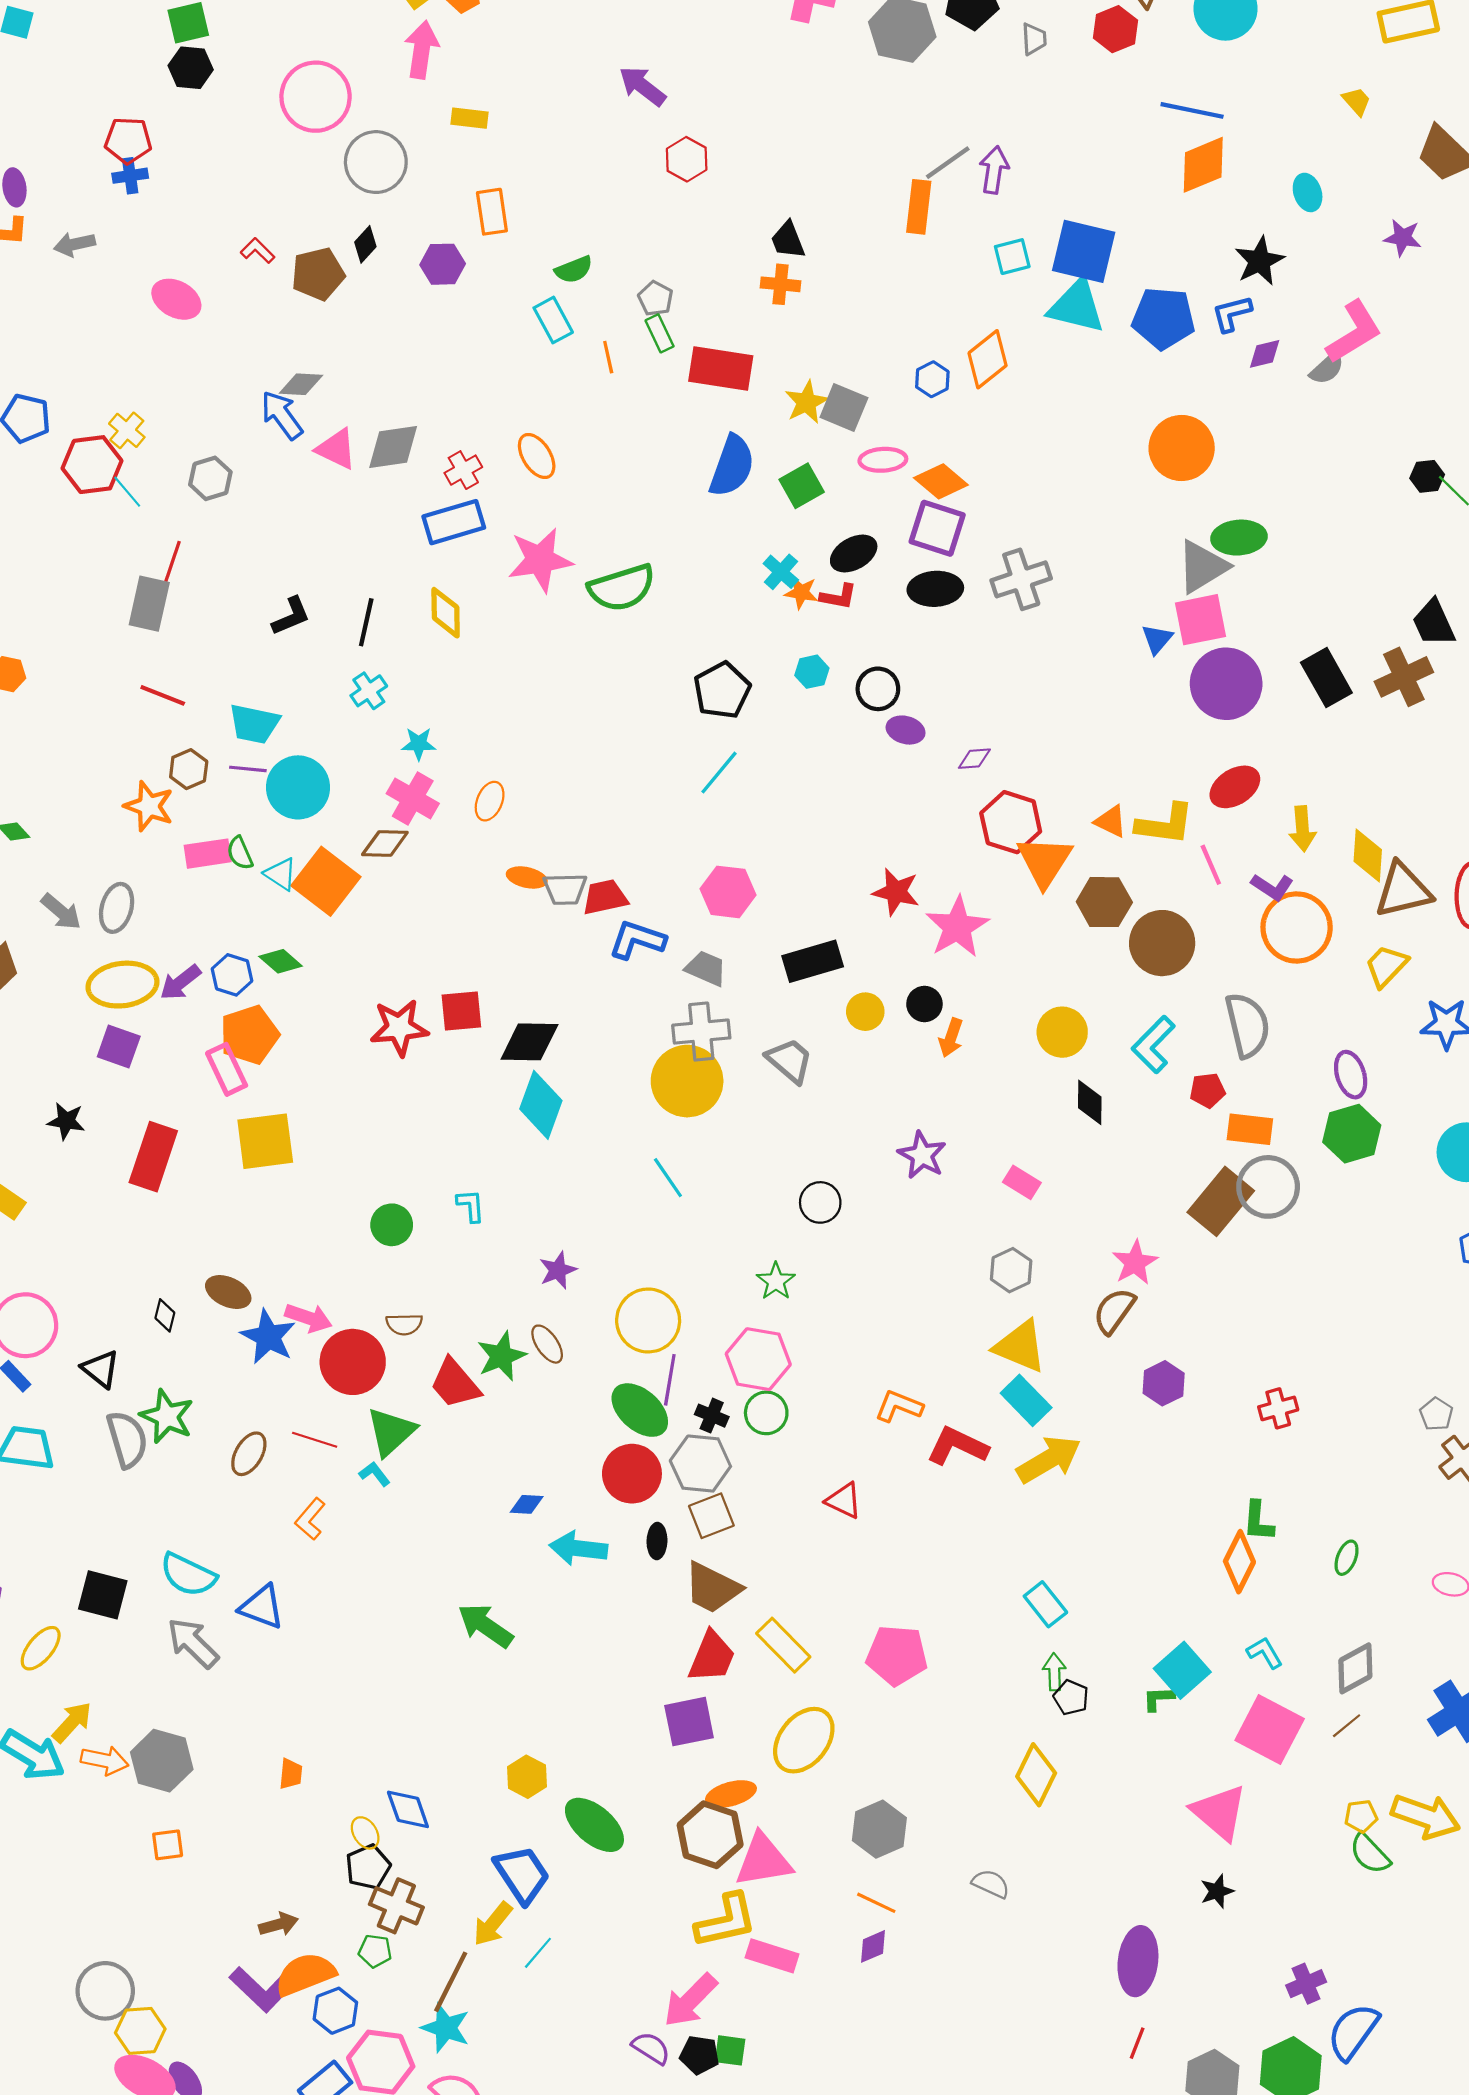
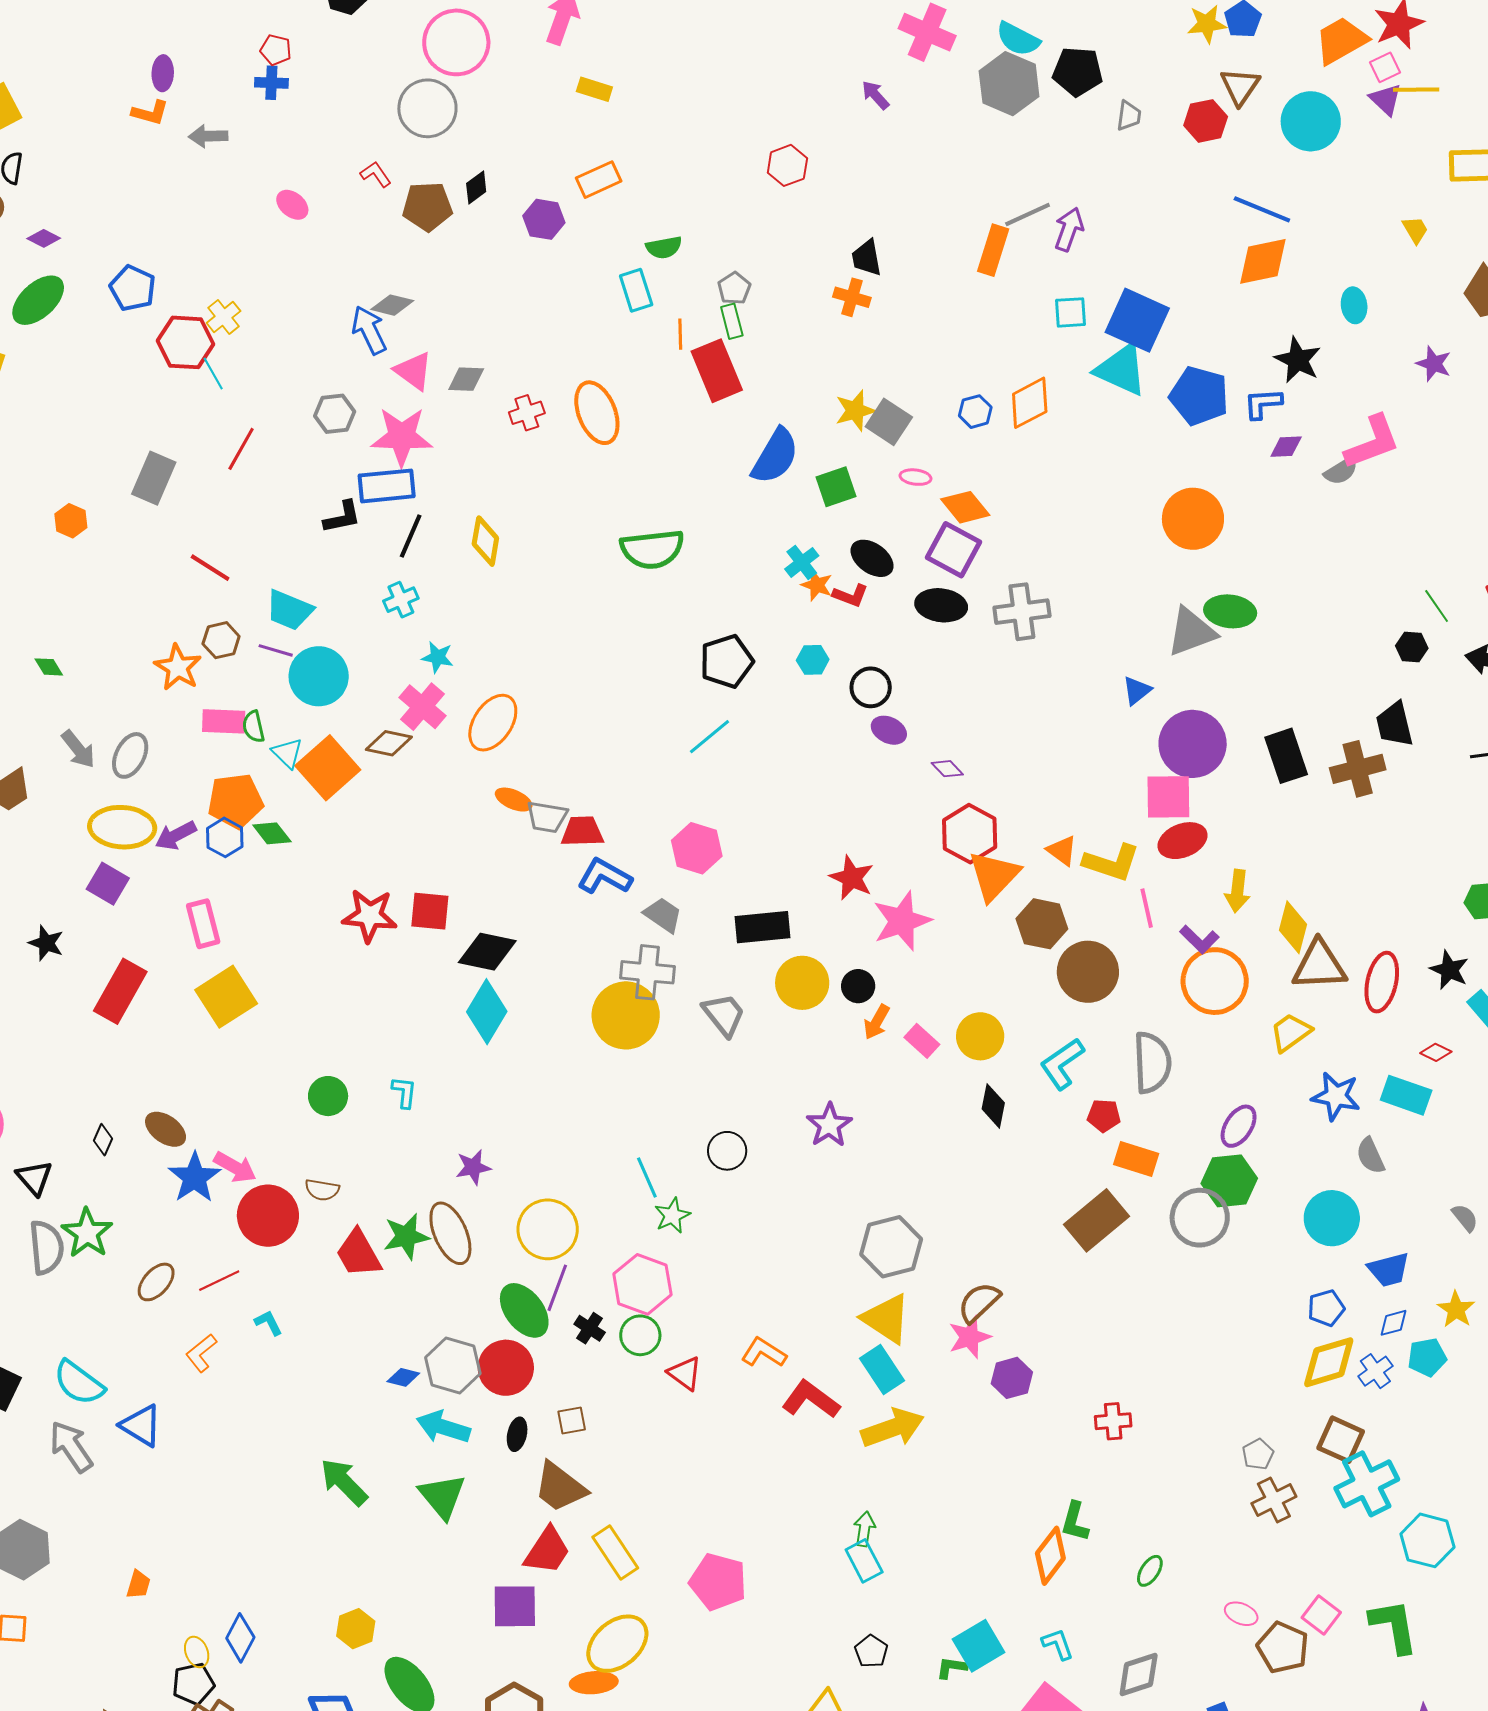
purple arrow: (642, 86) -> (875, 95), moved, size x0.7
red pentagon: (128, 140) -> (276, 50), size x0.7
gray circle: (376, 162) -> (427, 108), moved
orange rectangle: (492, 212) -> (599, 180), turned 63
black star: (1260, 261) -> (1298, 360), turned -30
pink ellipse: (176, 299) -> (292, 205), size x0.7
red rectangle: (721, 369) -> (717, 371), moved, turned 48
gray diamond: (393, 447) -> (466, 379), size x0.7
orange ellipse: (537, 456) -> (597, 413), size x1.4
pink ellipse: (883, 460) -> (915, 477), size x0.7
black hexagon: (1427, 476) -> (1412, 647), moved
gray hexagon: (210, 478) -> (335, 414), moved
blue rectangle: (454, 522) -> (387, 486), moved
black ellipse: (854, 554) -> (872, 558), turned 54
pink star: (540, 560) -> (402, 437), moved
gray rectangle: (149, 604) -> (154, 478), moved
pink square: (1200, 620) -> (1168, 797), moved
purple diamond: (974, 759) -> (947, 769), turned 40
orange ellipse: (490, 801) -> (493, 723), size x1.6
yellow circle: (865, 1012) -> (802, 983), size x1.5
orange pentagon: (249, 1035) -> (235, 801), moved
purple ellipse: (1351, 1075) -> (1239, 1126), turned 39
yellow square: (265, 1141) -> (226, 997), turned -36
cyan line: (668, 1178) -> (647, 1177), moved
pink rectangle: (1022, 1182) -> (922, 1041), moved
gray circle: (1268, 1187) -> (1200, 1218), moved
pink star: (1135, 1263) -> (970, 1337), moved
gray hexagon: (1011, 1270) -> (891, 1247), size x1.5
brown ellipse: (547, 1344) -> (450, 1233), size x1.6
green triangle: (391, 1432) -> (442, 1496), moved, turned -38
red line: (315, 1440) -> (219, 1281), turned -54
gray hexagon: (700, 1464) -> (453, 1365), moved
red triangle: (844, 1501) -> (685, 1373), moved
brown square: (711, 1516) -> (572, 1421), size x0.7
green arrow: (1054, 1672) -> (864, 1529), moved
orange ellipse: (731, 1794) -> (594, 1683), moved
blue diamond: (408, 1809) -> (240, 1638), turned 36

